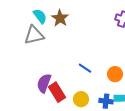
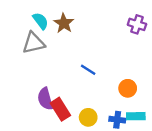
blue line: (85, 68) -> (88, 70), moved
purple semicircle: (44, 83) -> (45, 99), turned -36

